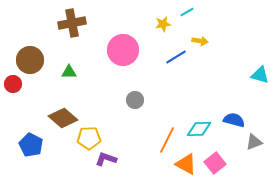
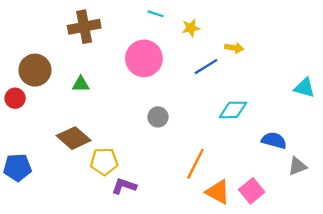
cyan line: (187, 12) -> (156, 14), moved, turned 48
cyan diamond: (199, 129) -> (233, 110), moved
blue pentagon: (31, 145) -> (17, 167), moved, turned -30

